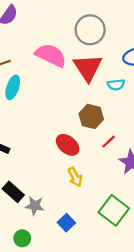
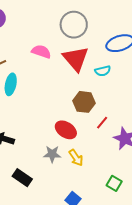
pink semicircle: (51, 55) -> (41, 52), size x0.7
gray star: (35, 206) -> (52, 154), moved
green square: (114, 210) -> (114, 183), size x0.6

